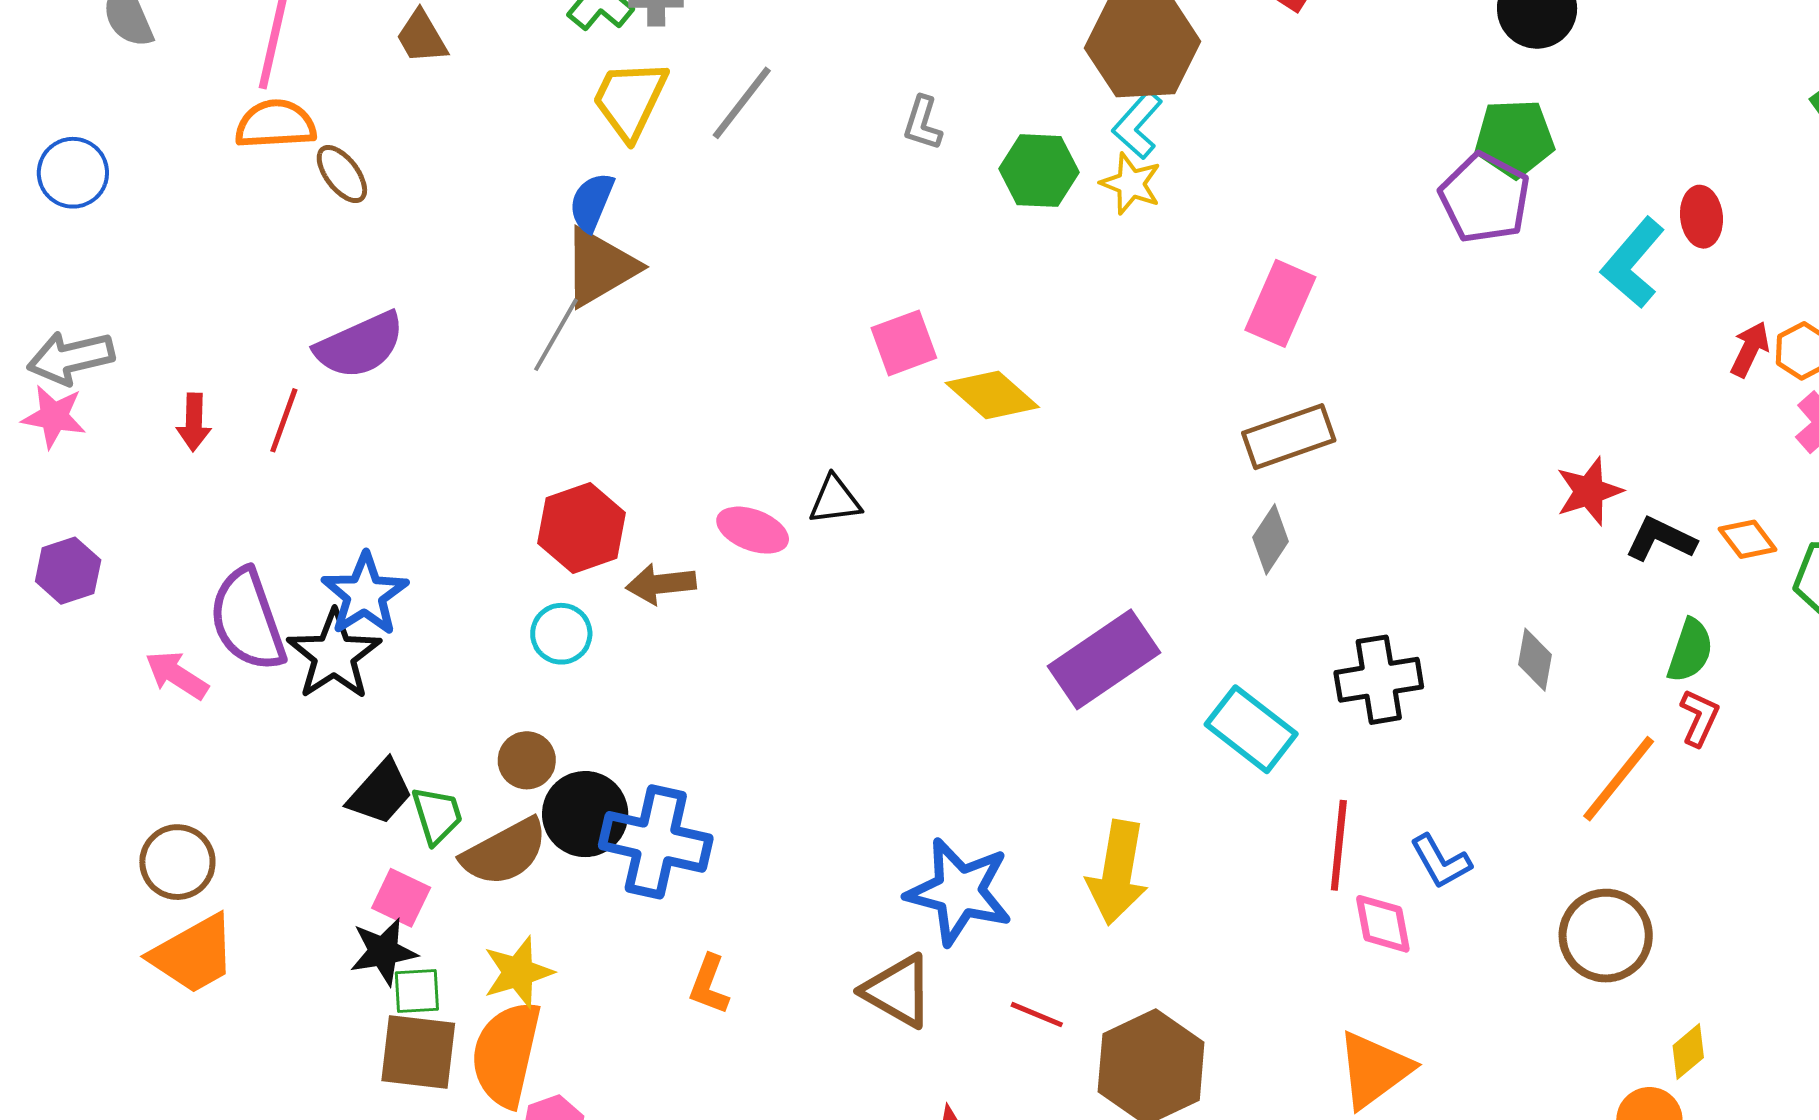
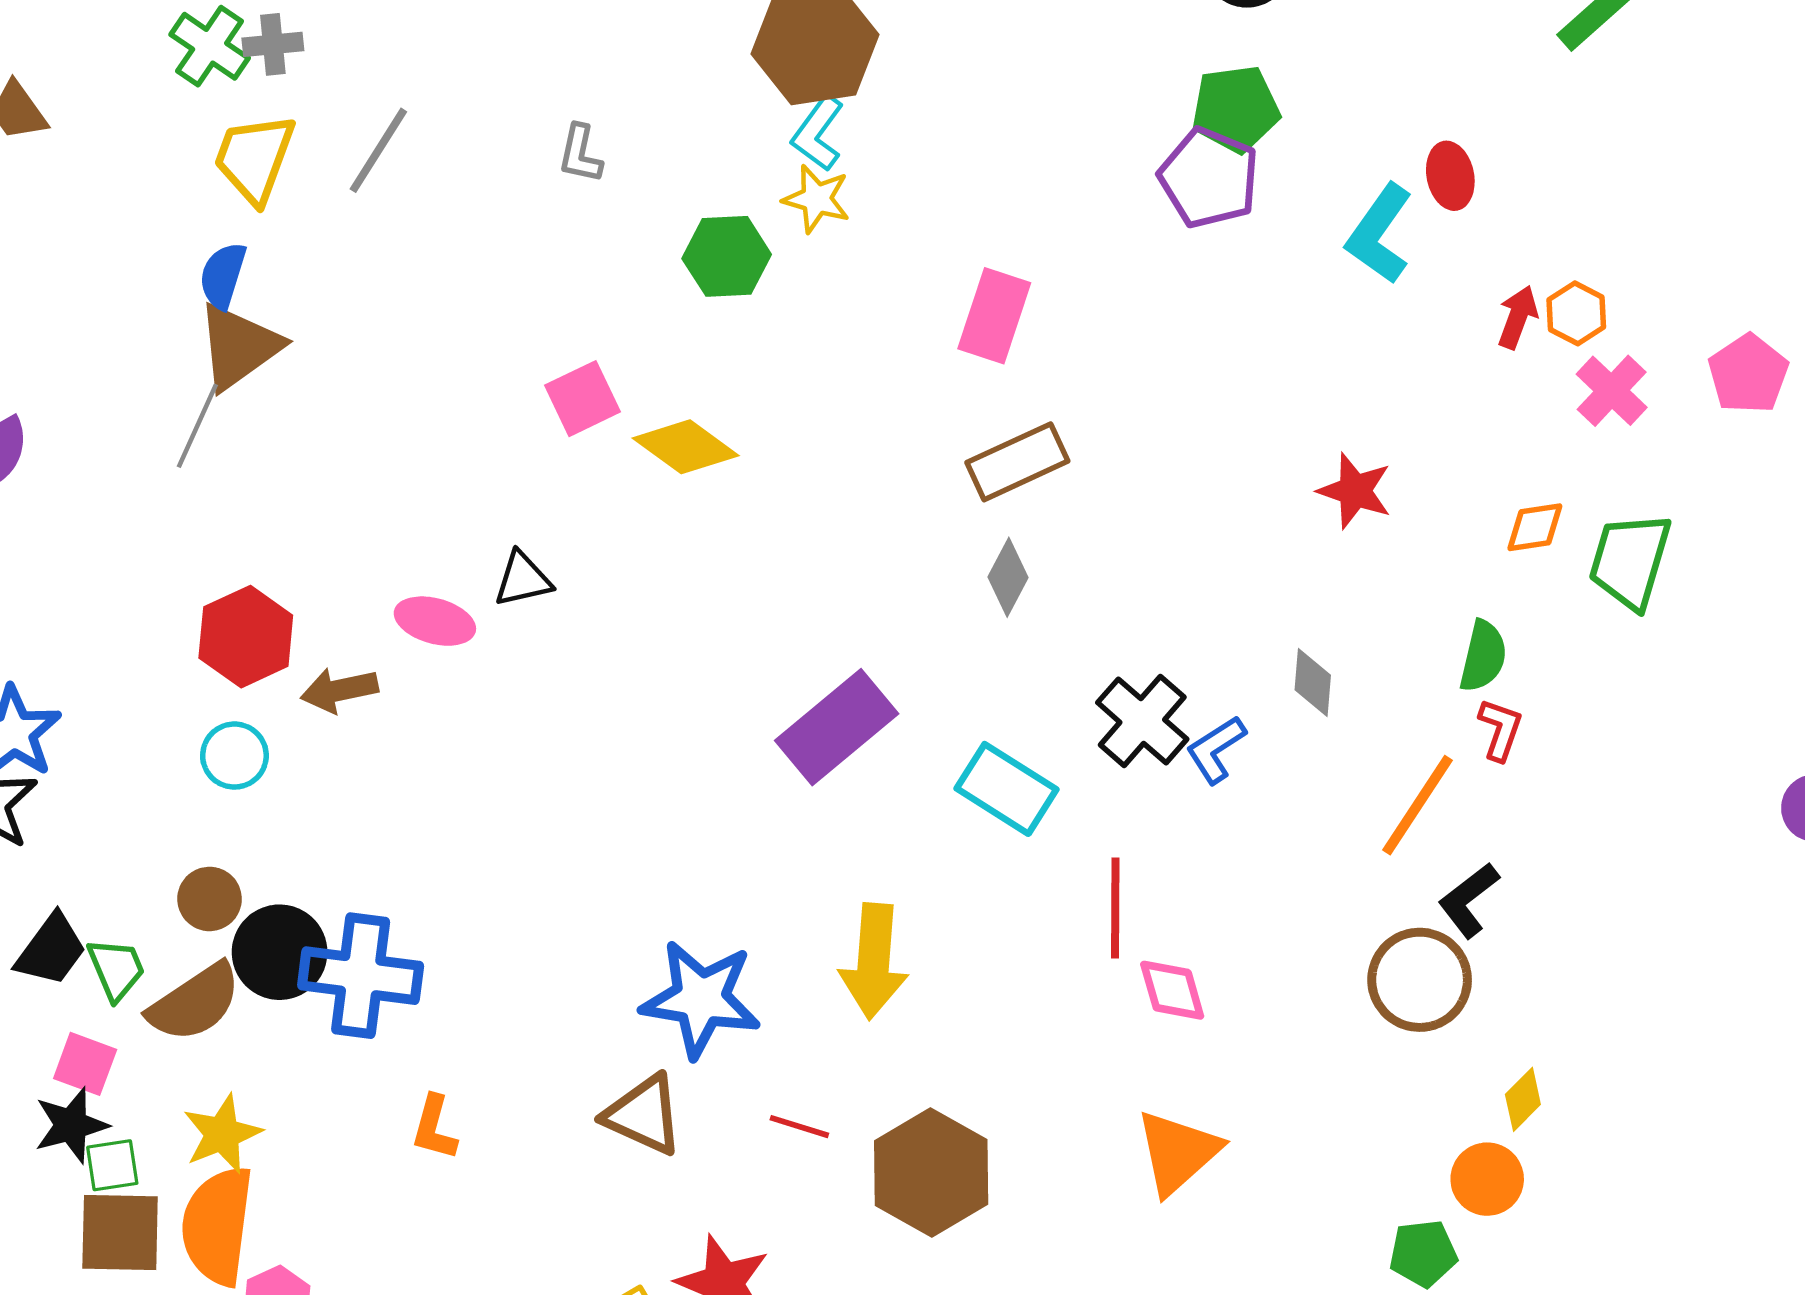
green hexagon: (1039, 171) -> (727, 256), moved
red star: (1589, 491) -> (1355, 491), turned -30
black L-shape: (1661, 539) -> (1469, 900), moved, turned -58
orange diamond: (1748, 539) -> (1535, 527), turned -56
black cross: (1379, 680) -> (1142, 721), turned -34
blue L-shape: (1441, 861) -> (1216, 749), moved, turned 92

